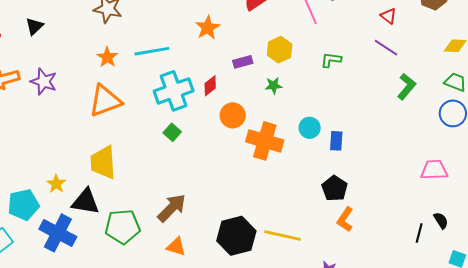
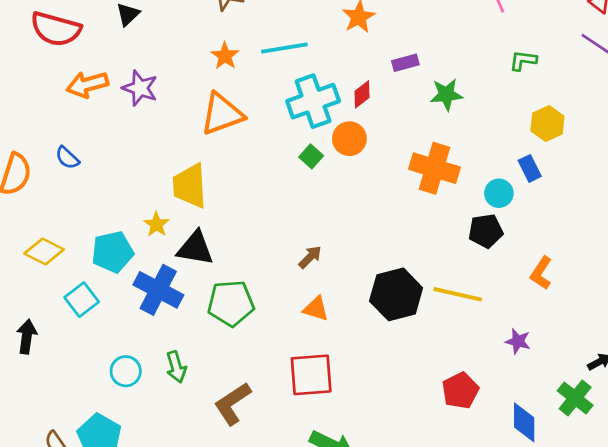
yellow hexagon: (280, 50) -> (547, 124), moved
green star: (274, 86) -> (446, 94), size x1.4
orange circle: (233, 115) -> (349, 139), moved
cyan circle: (310, 128) -> (499, 193), moved
blue rectangle: (336, 141) -> (530, 168), turned -30
yellow trapezoid: (103, 162) -> (190, 186), moved
black pentagon: (335, 188) -> (486, 231), moved, turned 30
brown arrow: (172, 208) -> (310, 257), size x0.6
green pentagon: (123, 227) -> (231, 303), moved

